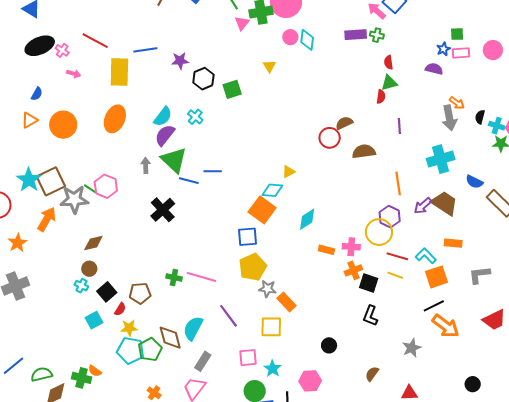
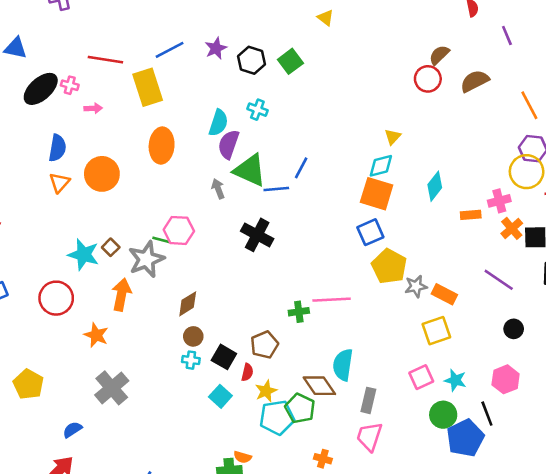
blue semicircle: (37, 94) -> (57, 148), size x1.5
blue line: (213, 171) -> (301, 168), turned -42
brown square: (51, 181) -> (111, 247), size x0.5
purple line: (228, 316) -> (499, 280), moved

